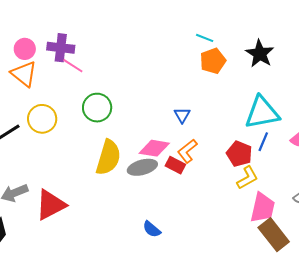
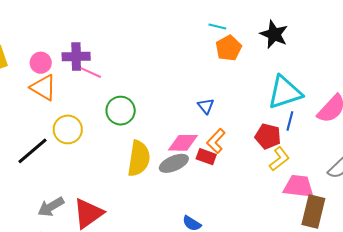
pink trapezoid: (263, 208) -> (299, 186), turned -88
brown rectangle: (274, 235) -> (313, 211), turned 60

